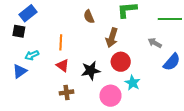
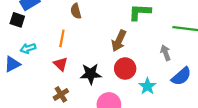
brown semicircle: (89, 17) -> (76, 11), moved
gray arrow: (155, 43) -> (166, 53), turned 32
cyan star: (133, 83) -> (147, 86), moved
brown cross: (67, 92) -> (61, 94), turned -32

